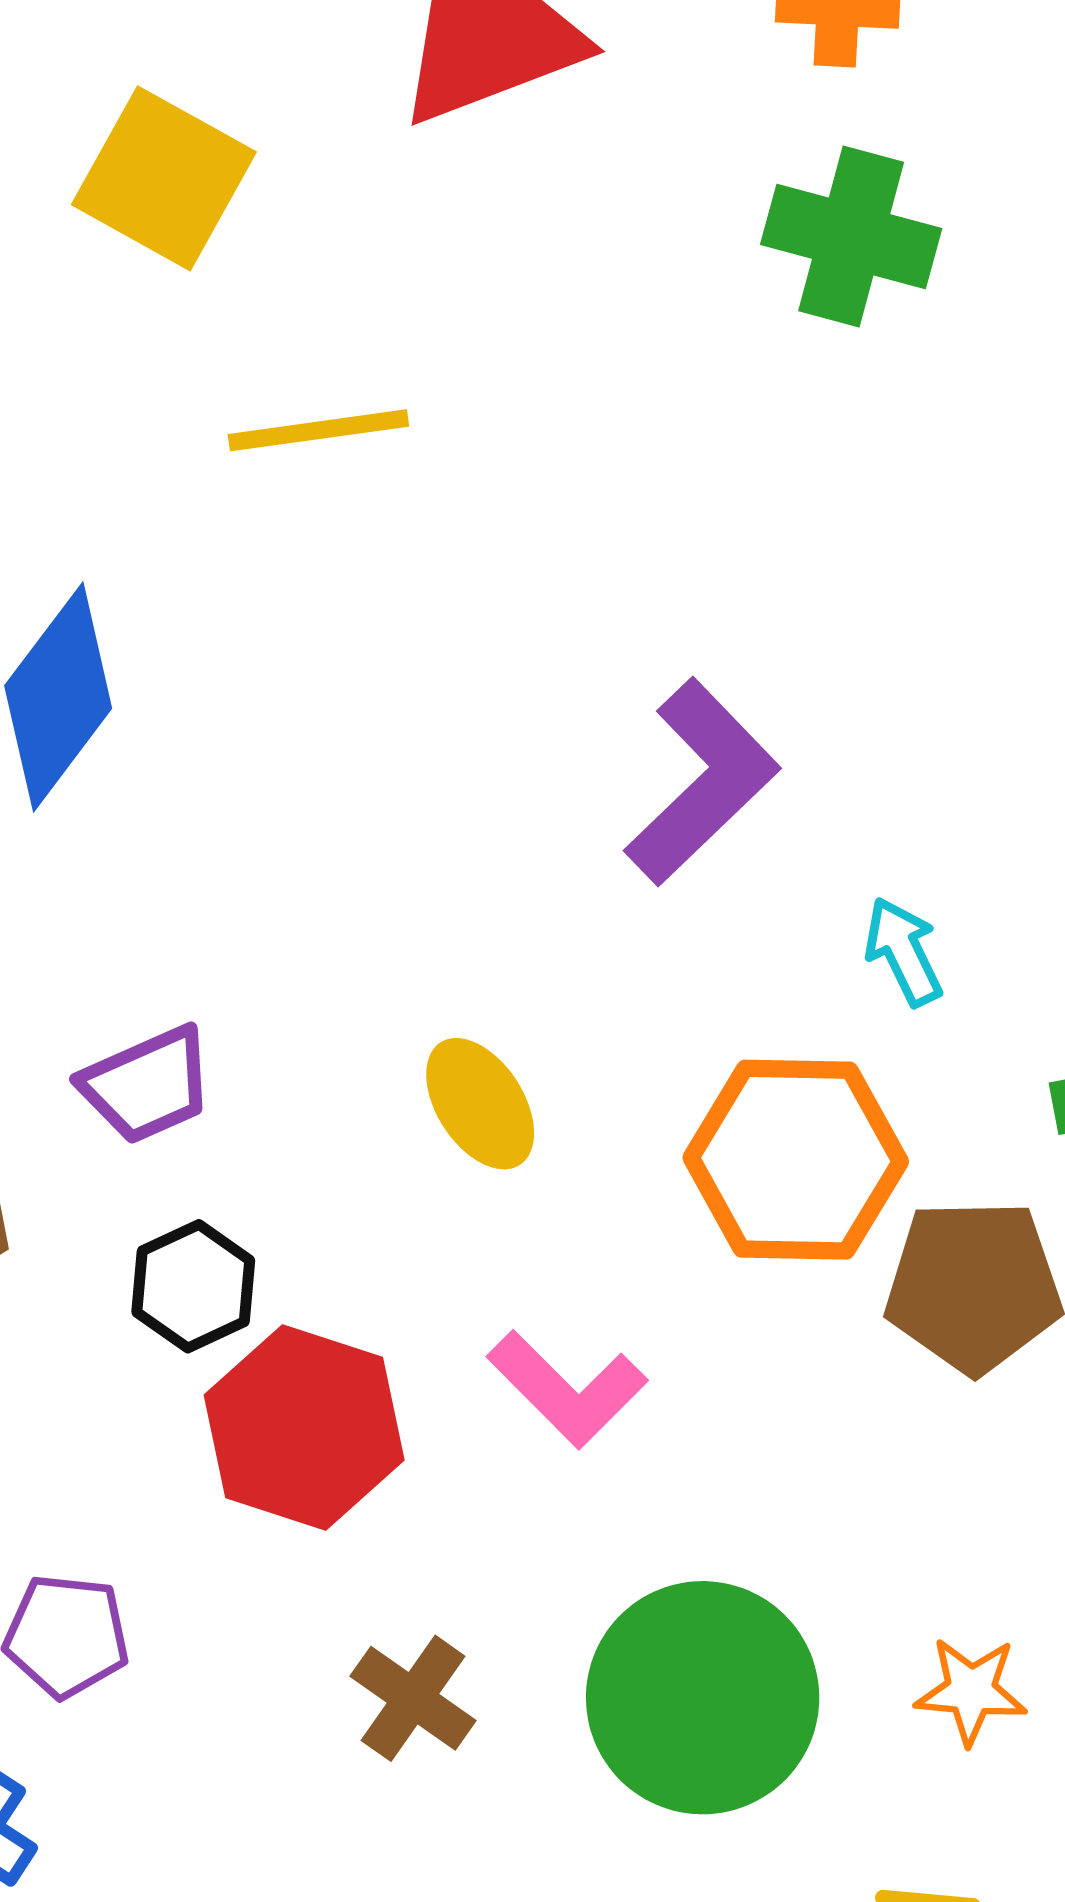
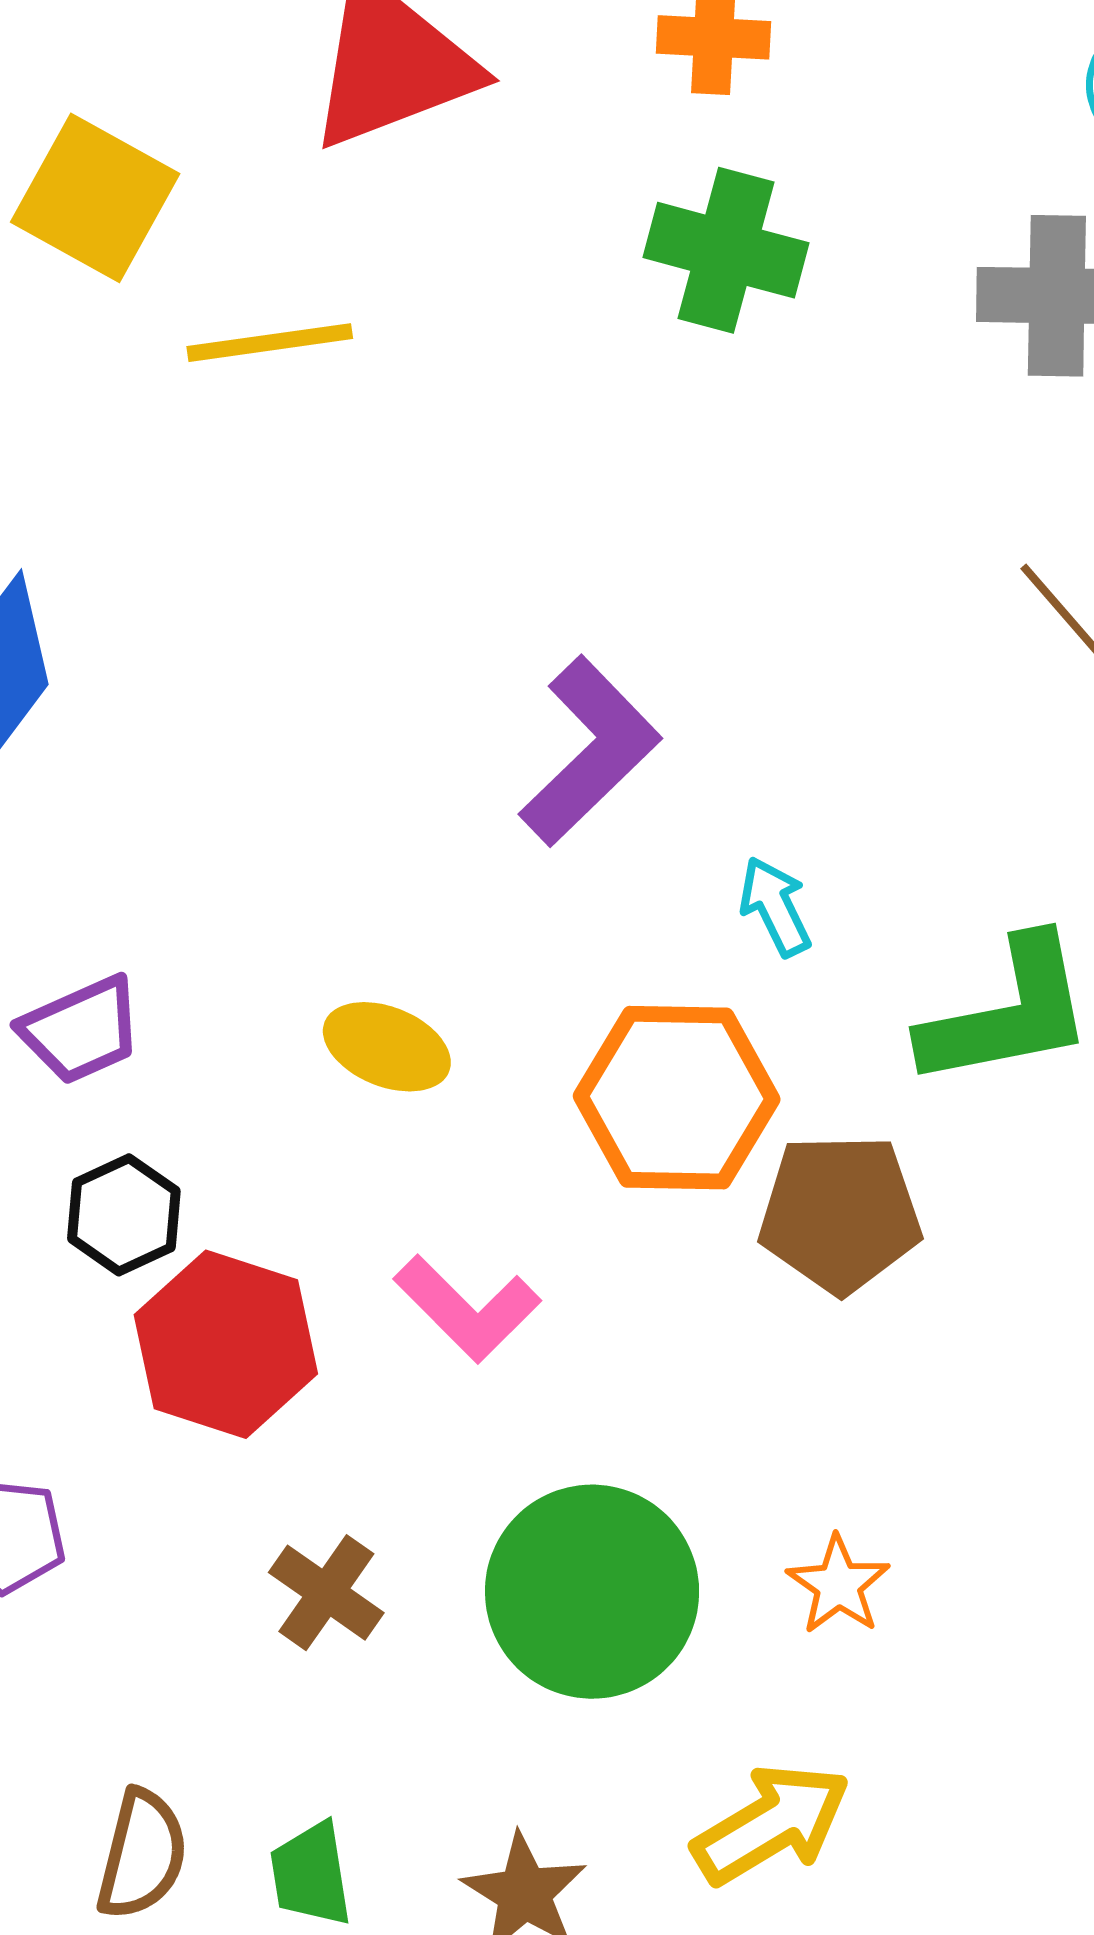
yellow line: (318, 430) -> (270, 343), moved
yellow ellipse: (480, 1104) -> (387, 1047), turned -35
orange star: (971, 1691) -> (838, 1585), turned 30

